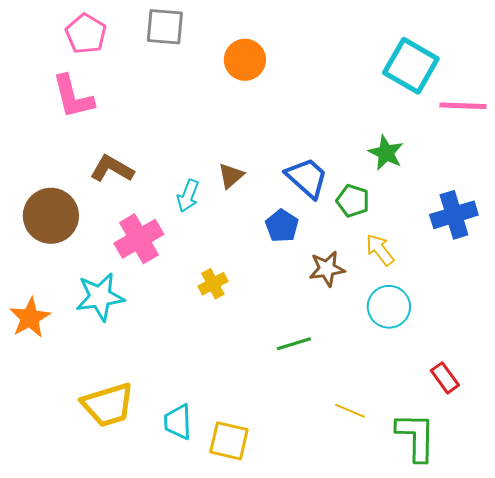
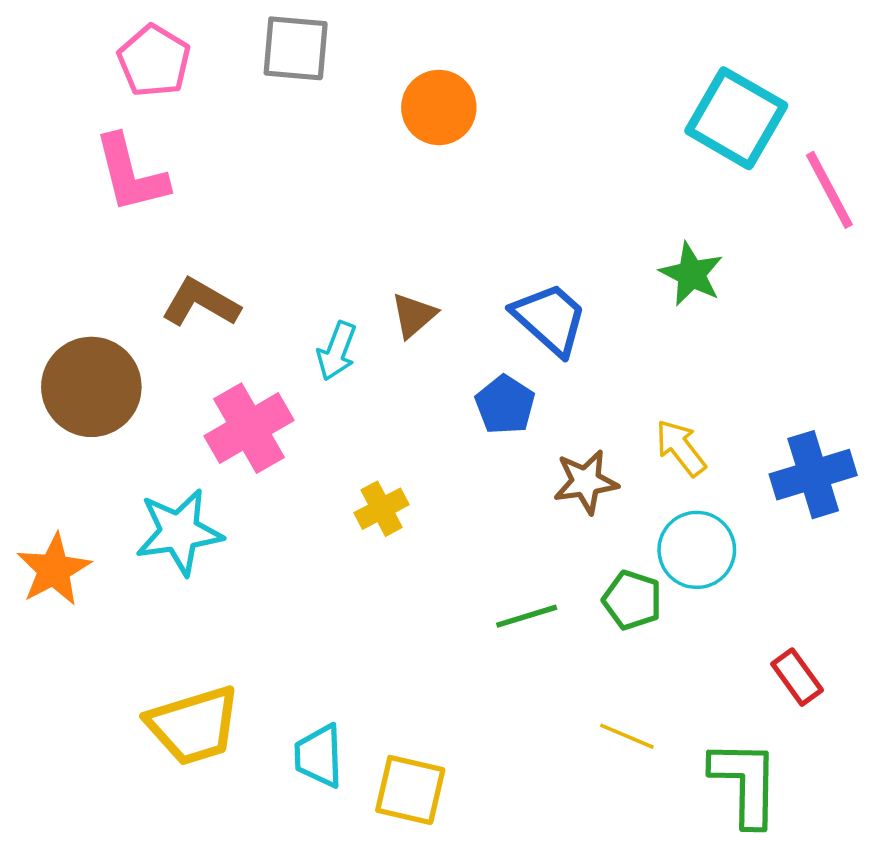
pink line: (463, 106) -> (829, 190), turned 60
green pentagon: (353, 201) -> (632, 600), moved
blue cross: (454, 215) -> (813, 475), moved

